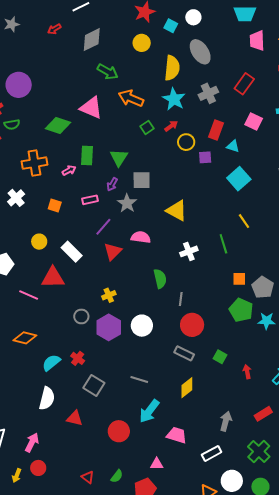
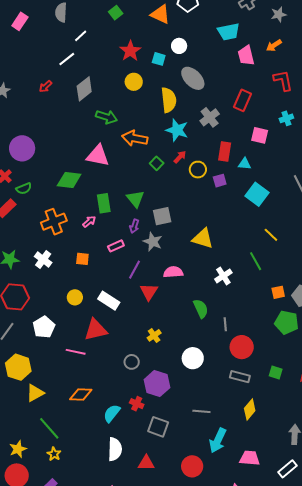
purple hexagon: (109, 327) -> (157, 384), moved

